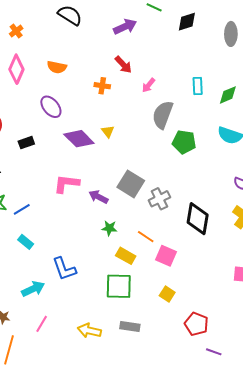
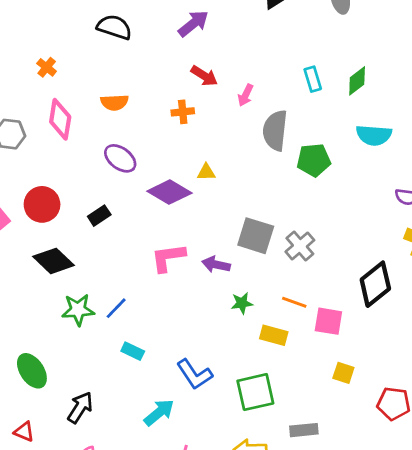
yellow triangle: (108, 131) -> (206, 172), turned -40
black diamond: (198, 219) -> (375, 284), moved, turned 56
green square: (119, 286) -> (255, 392), moved

